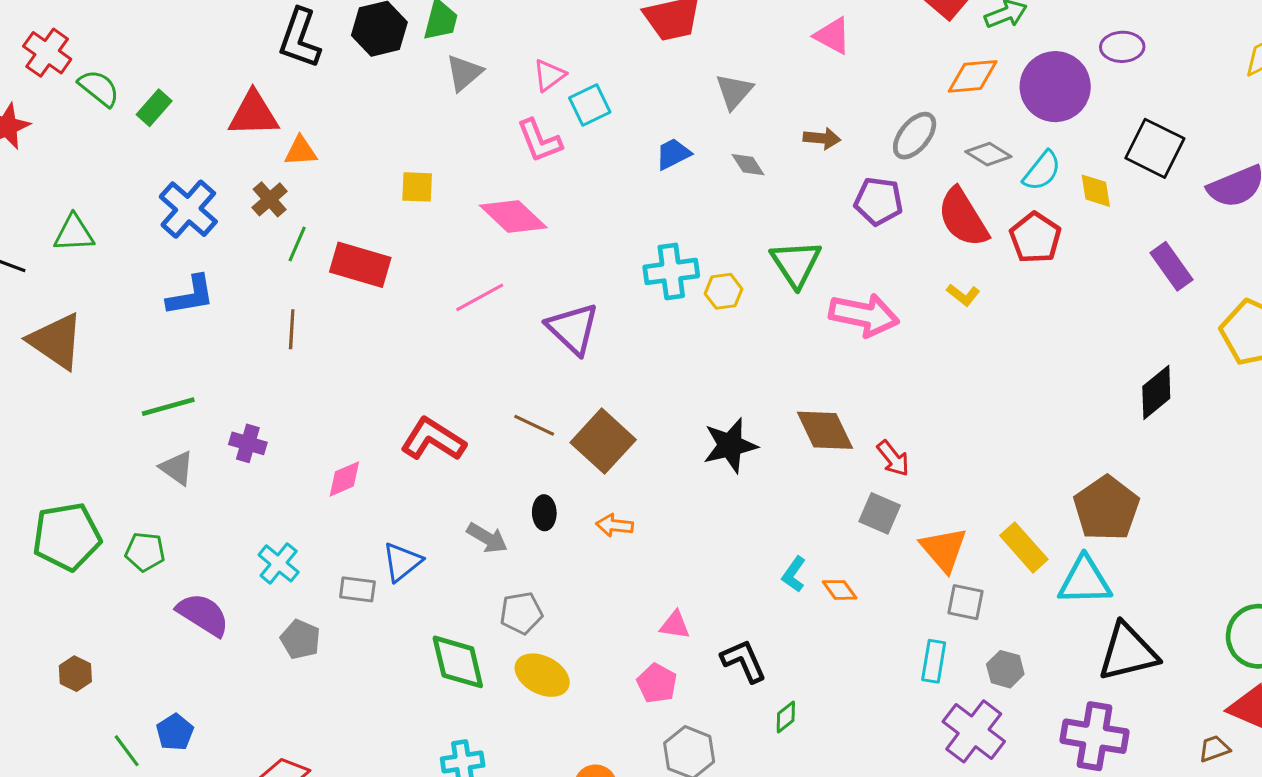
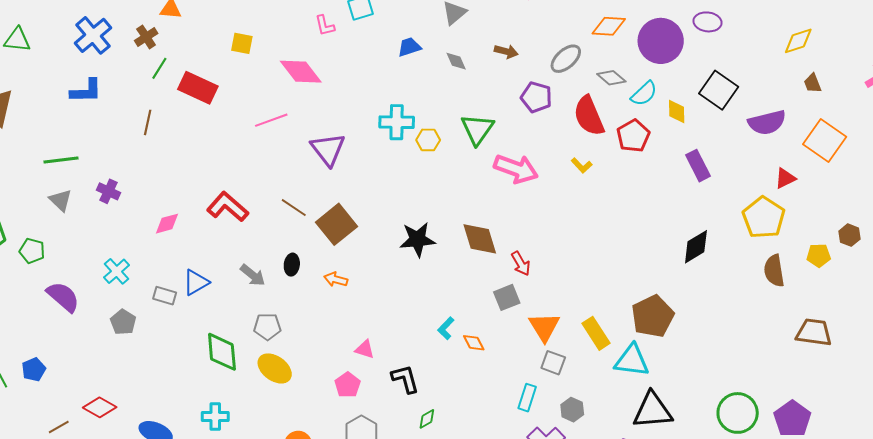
pink L-shape: (539, 141) -> (325, 26), size x0.7
purple rectangle: (1172, 266) -> (698, 166), moved
gray square: (880, 513) -> (507, 297), turned 36

